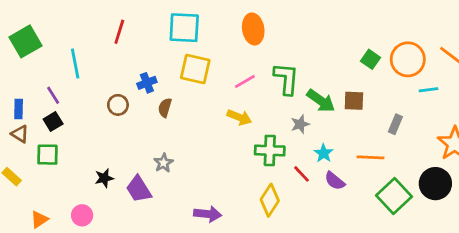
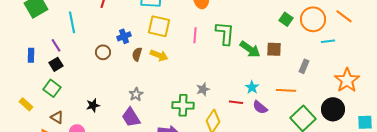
pink line: (245, 81) -> (195, 35), turned -56
yellow arrow: (239, 117) -> (159, 55), moved
gray star: (300, 124) -> (203, 89), moved
brown triangle: (20, 134) -> (57, 117), moved
green cross: (270, 150) -> (183, 105), moved
green square: (48, 155) -> (52, 88), turned 36
red line: (302, 174) -> (236, 102), turned -40
purple trapezoid: (139, 189) -> (131, 117), moved

